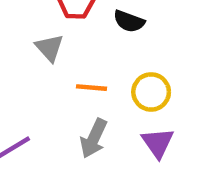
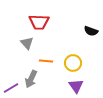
black semicircle: (129, 21) -> (91, 31), moved
gray arrow: (94, 138) -> (31, 79), moved

